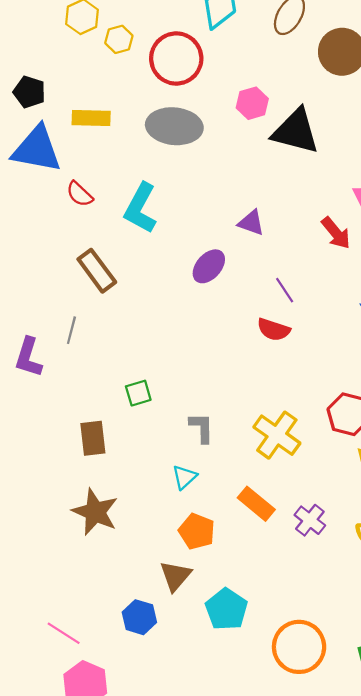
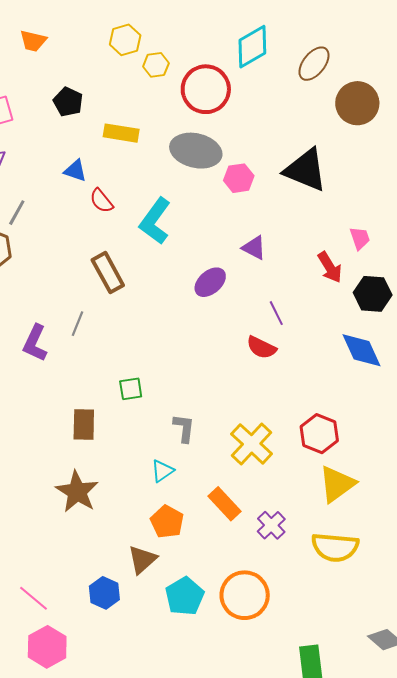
pink hexagon: (252, 103) -> (239, 178), moved
blue triangle: (37, 149) -> (75, 171), moved, size x0.5
orange circle: (299, 647) -> (245, 595), moved

